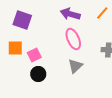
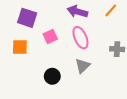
pink square: (34, 55) -> (50, 37), moved
black circle: (38, 74) -> (52, 76), moved

